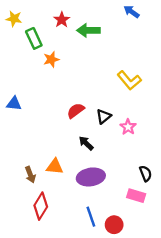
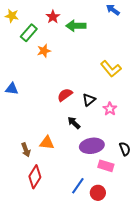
green rectangle: (34, 38) -> (29, 33), turned 66
purple ellipse: (91, 177) -> (92, 146), moved
pink rectangle: (136, 196) -> (106, 166), moved
blue line: (91, 217) -> (78, 186), turned 54

